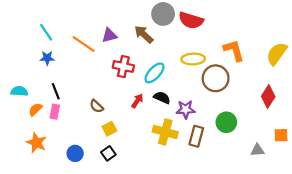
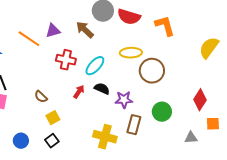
orange L-shape: (234, 50) -> (165, 26), moved
red diamond: (268, 97) -> (200, 100), moved
yellow cross: (165, 132) -> (105, 137), moved

